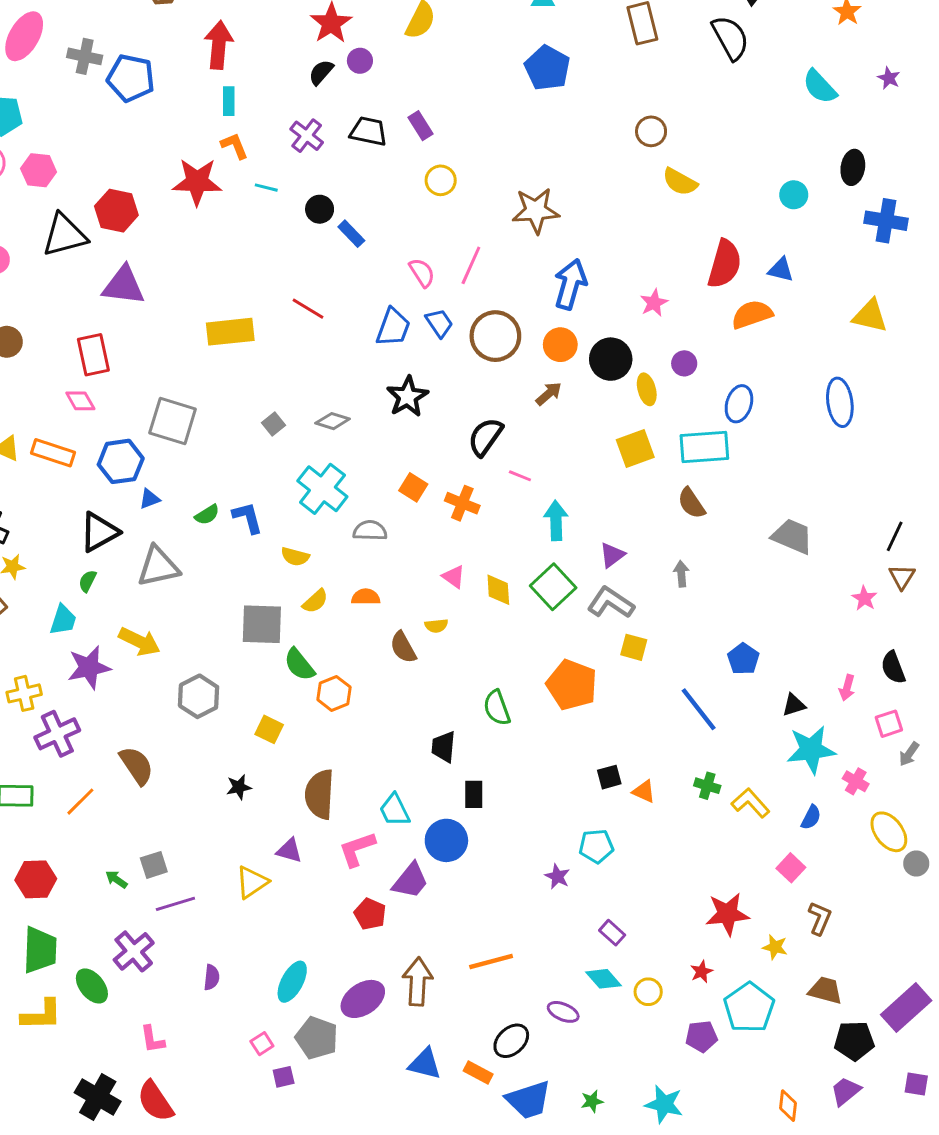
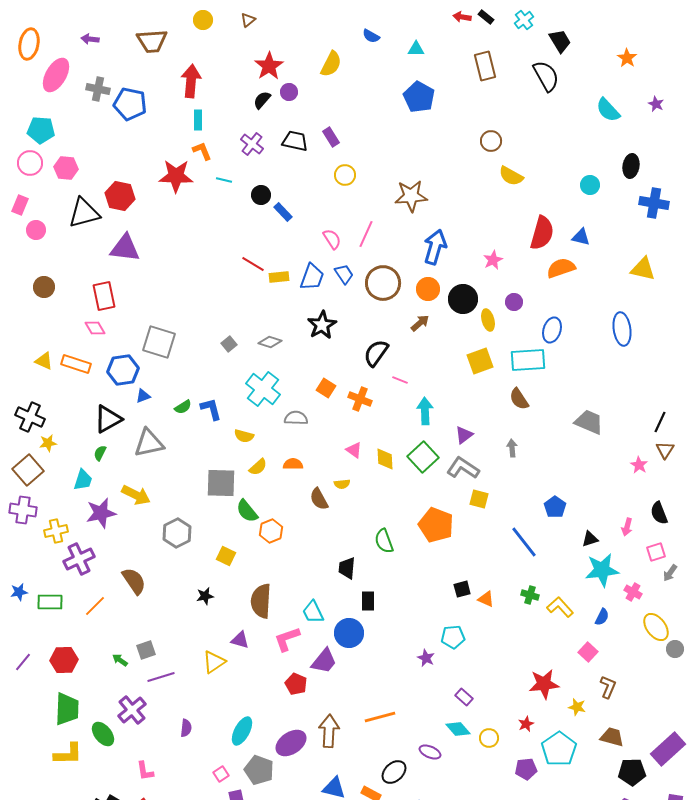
yellow rectangle: (230, 332) -> (279, 277), moved, size x0.6

